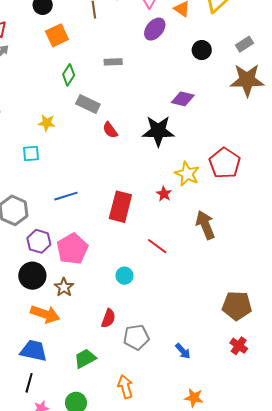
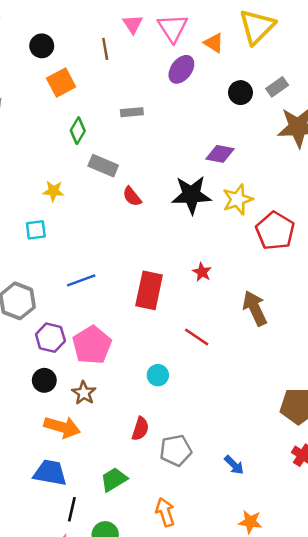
gray rectangle: (245, 44) -> (277, 87), moved
yellow star: (187, 174) -> (238, 199), moved, turned 30
black circle: (32, 276) -> (44, 380), size x0.7
black line: (29, 383) -> (72, 509), moved

